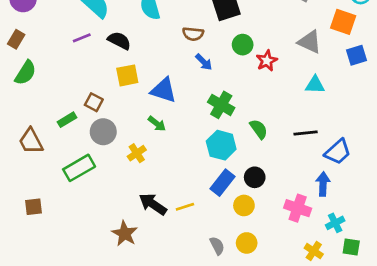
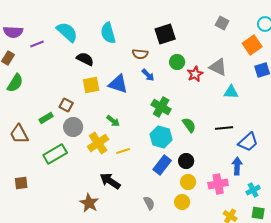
orange square: (343, 22) -> (252, 45), turned 36
purple line: (82, 38) -> (37, 44), moved
gray triangle: (310, 42) -> (218, 67), moved
blue triangle: (164, 90) -> (118, 84), moved
yellow cross: (137, 153) -> (98, 143), size x1.5
yellow circle: (244, 205) -> (188, 182), moved
yellow line: (185, 207) -> (123, 151), moved
pink cross: (298, 208) -> (218, 184), turned -30
cyan cross: (335, 223) -> (253, 190), moved
yellow circle: (247, 243) -> (182, 202), moved
gray semicircle: (217, 246) -> (149, 203), moved

